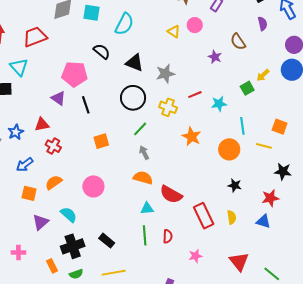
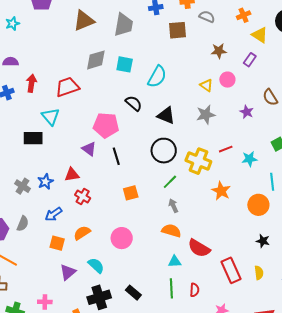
gray star: (165, 74) -> (206, 115), moved
yellow cross: (168, 107) -> (198, 161), size x1.4

